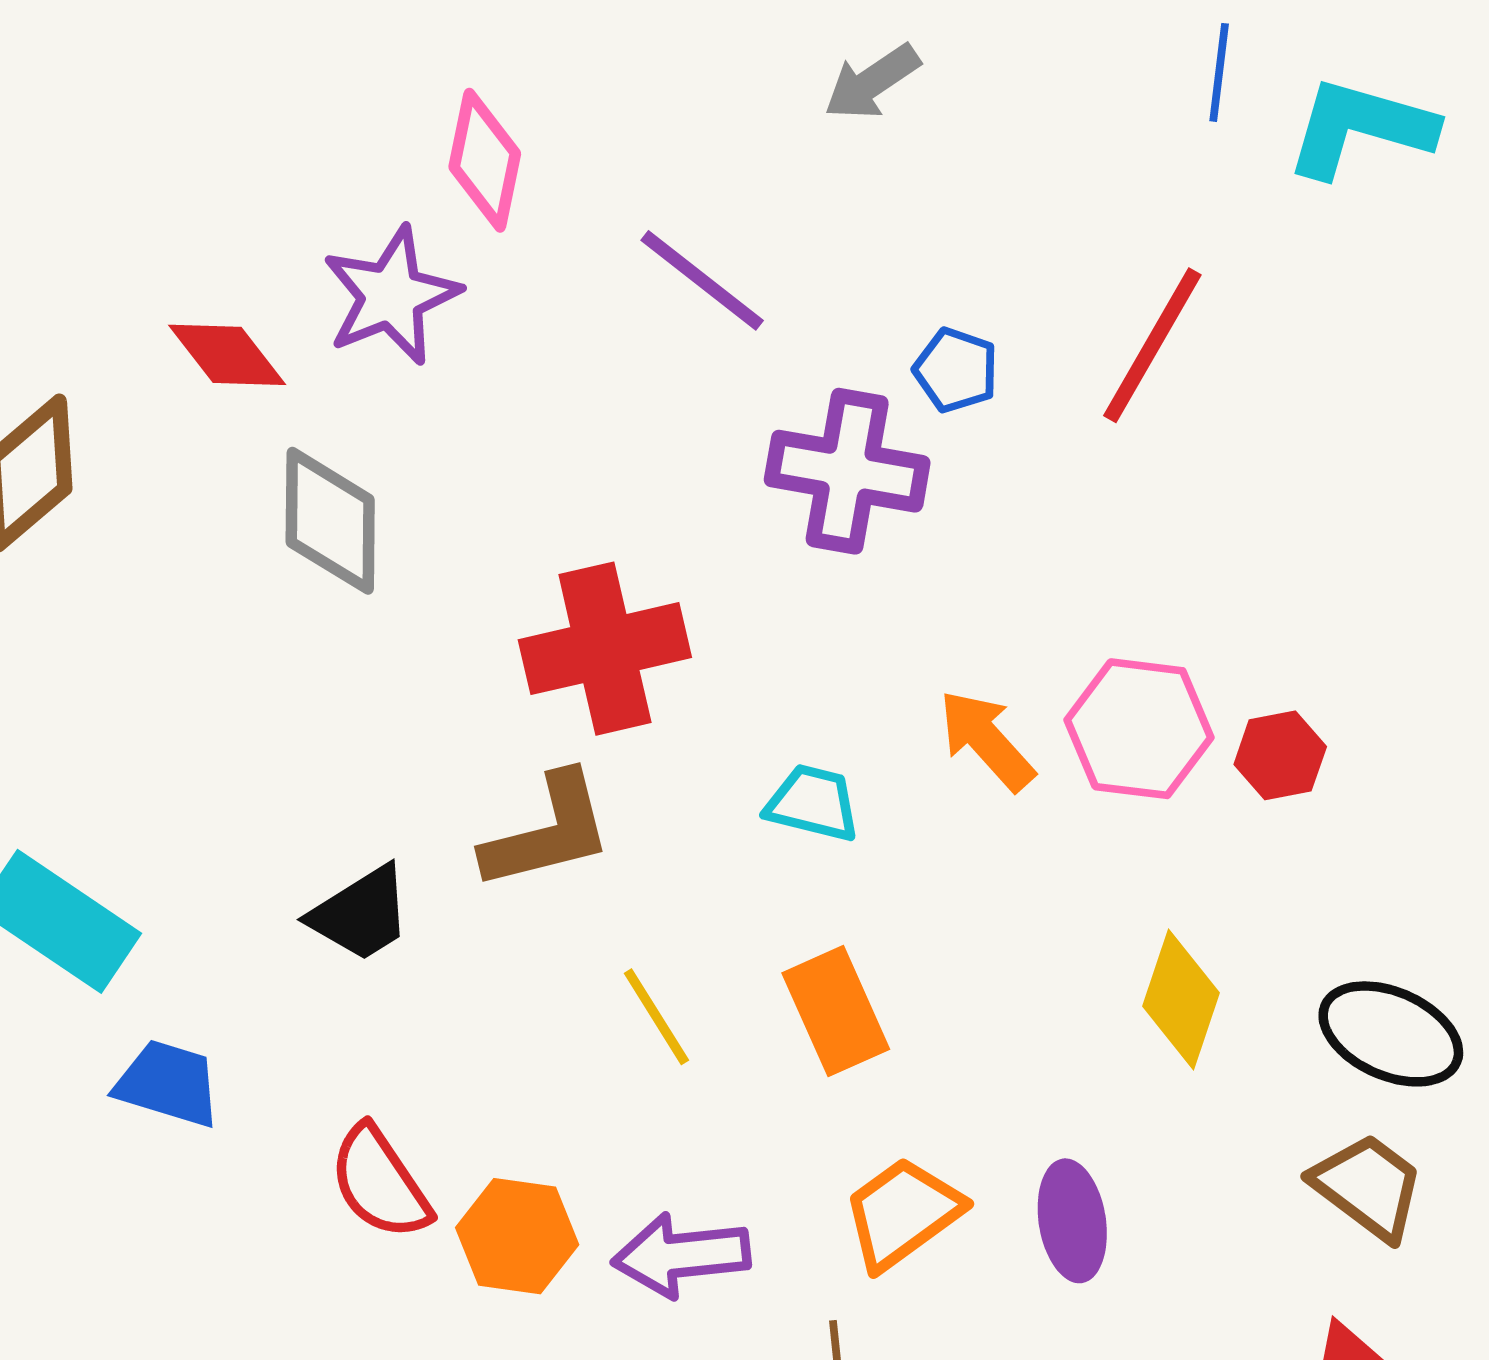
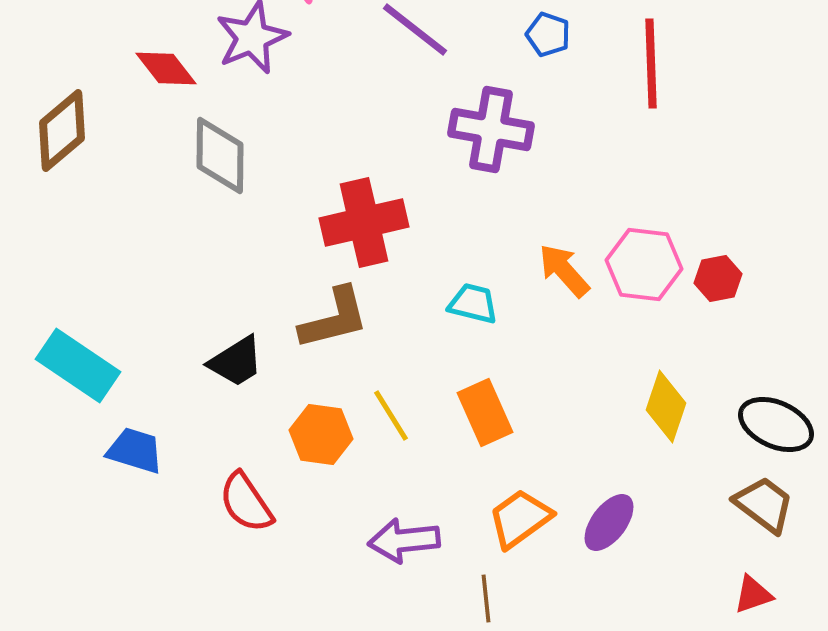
red line: (1152, 345) -> (651, 64), turned -32
blue pentagon: (956, 370) -> (548, 34), moved
purple ellipse: (1072, 1221) -> (609, 522), turned 46
orange hexagon: (517, 1236) -> (321, 434), moved

